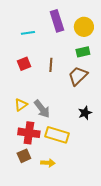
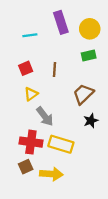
brown trapezoid: (78, 76) -> (83, 94), moved
yellow triangle: (21, 105) -> (31, 94), moved
yellow arrow: (48, 163) -> (51, 174), size x1.5

